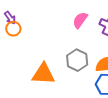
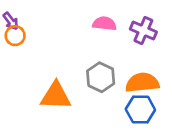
pink semicircle: (80, 20) -> (104, 24), turned 60

